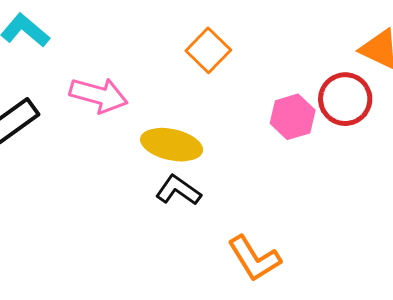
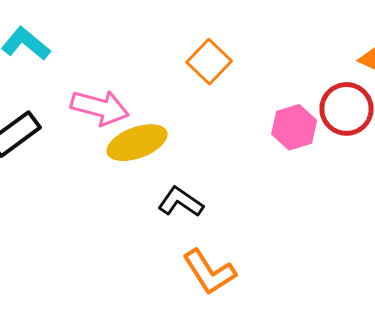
yellow ellipse: (172, 145) -> (137, 143), moved, turned -32
orange L-shape: (254, 258) -> (209, 272), moved

